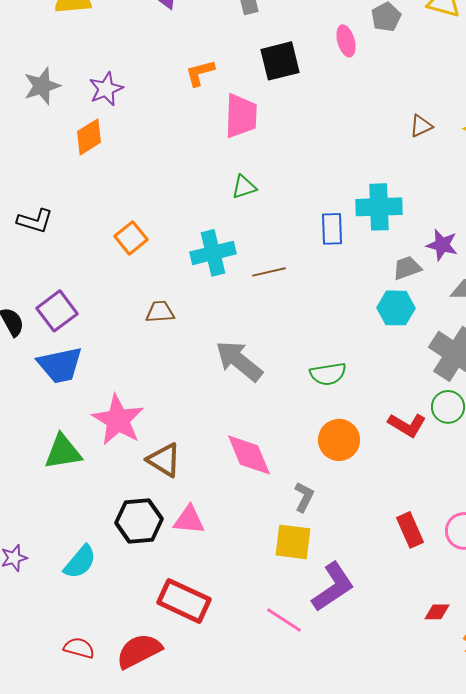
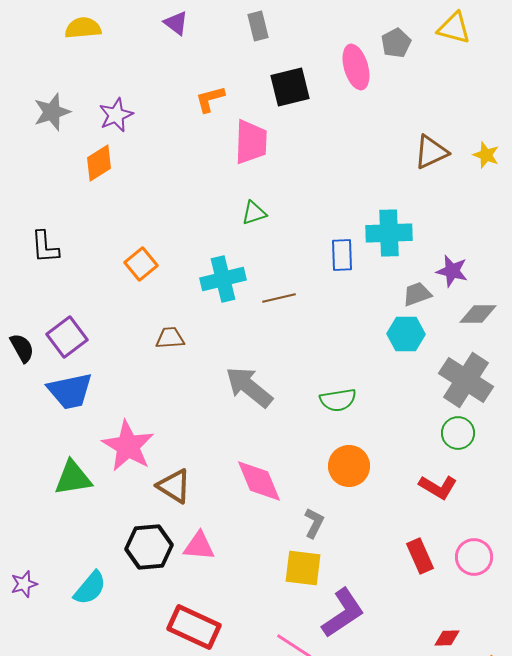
pink ellipse: (346, 41) -> (356, 67), size x1.4
brown triangle: (421, 126) -> (431, 152), size x1.5
black L-shape: (35, 221) -> (45, 247), turned 69
red L-shape: (407, 425) -> (438, 487), moved

